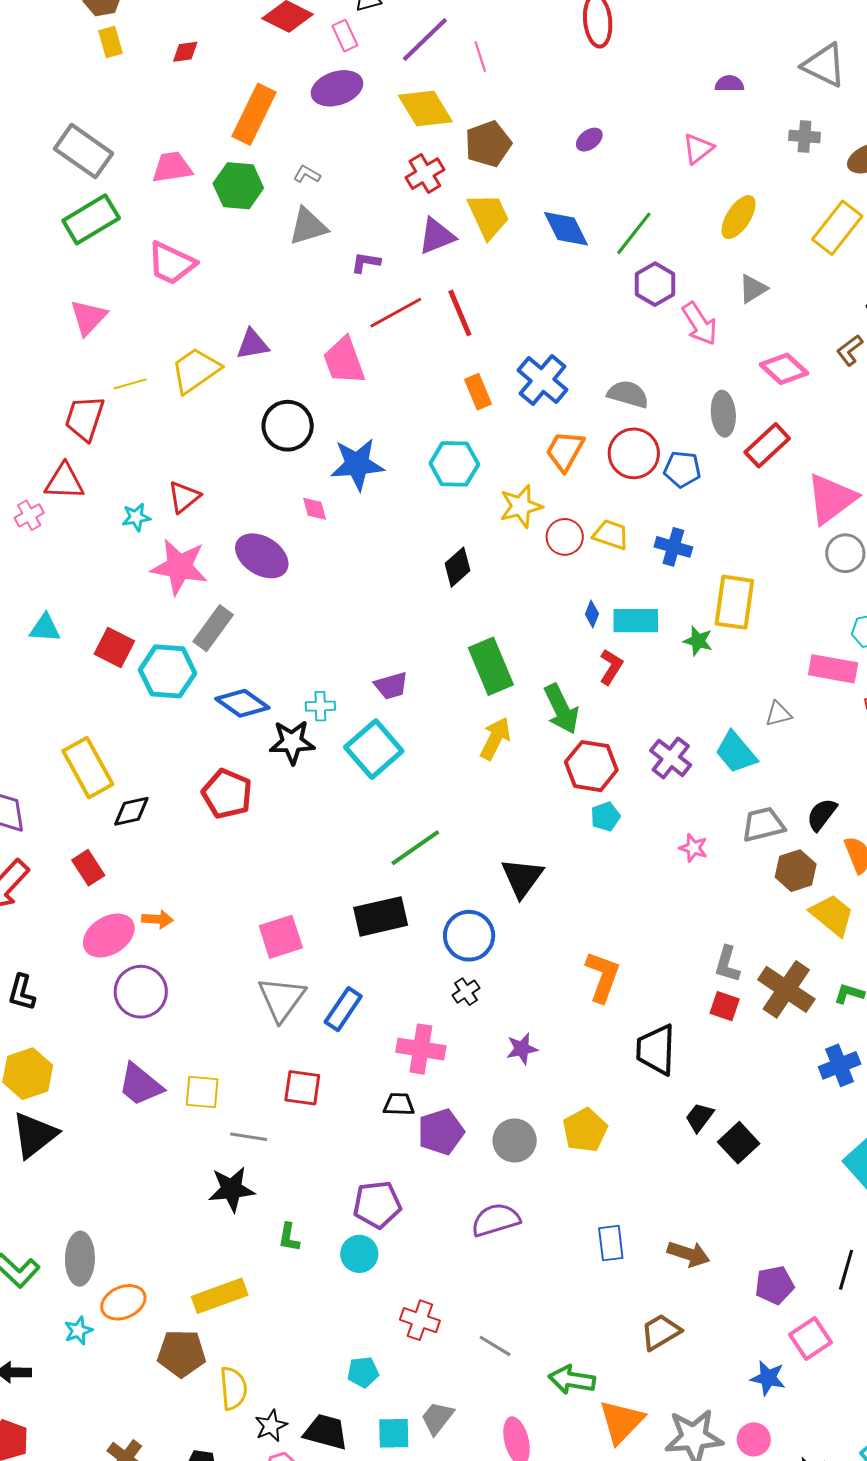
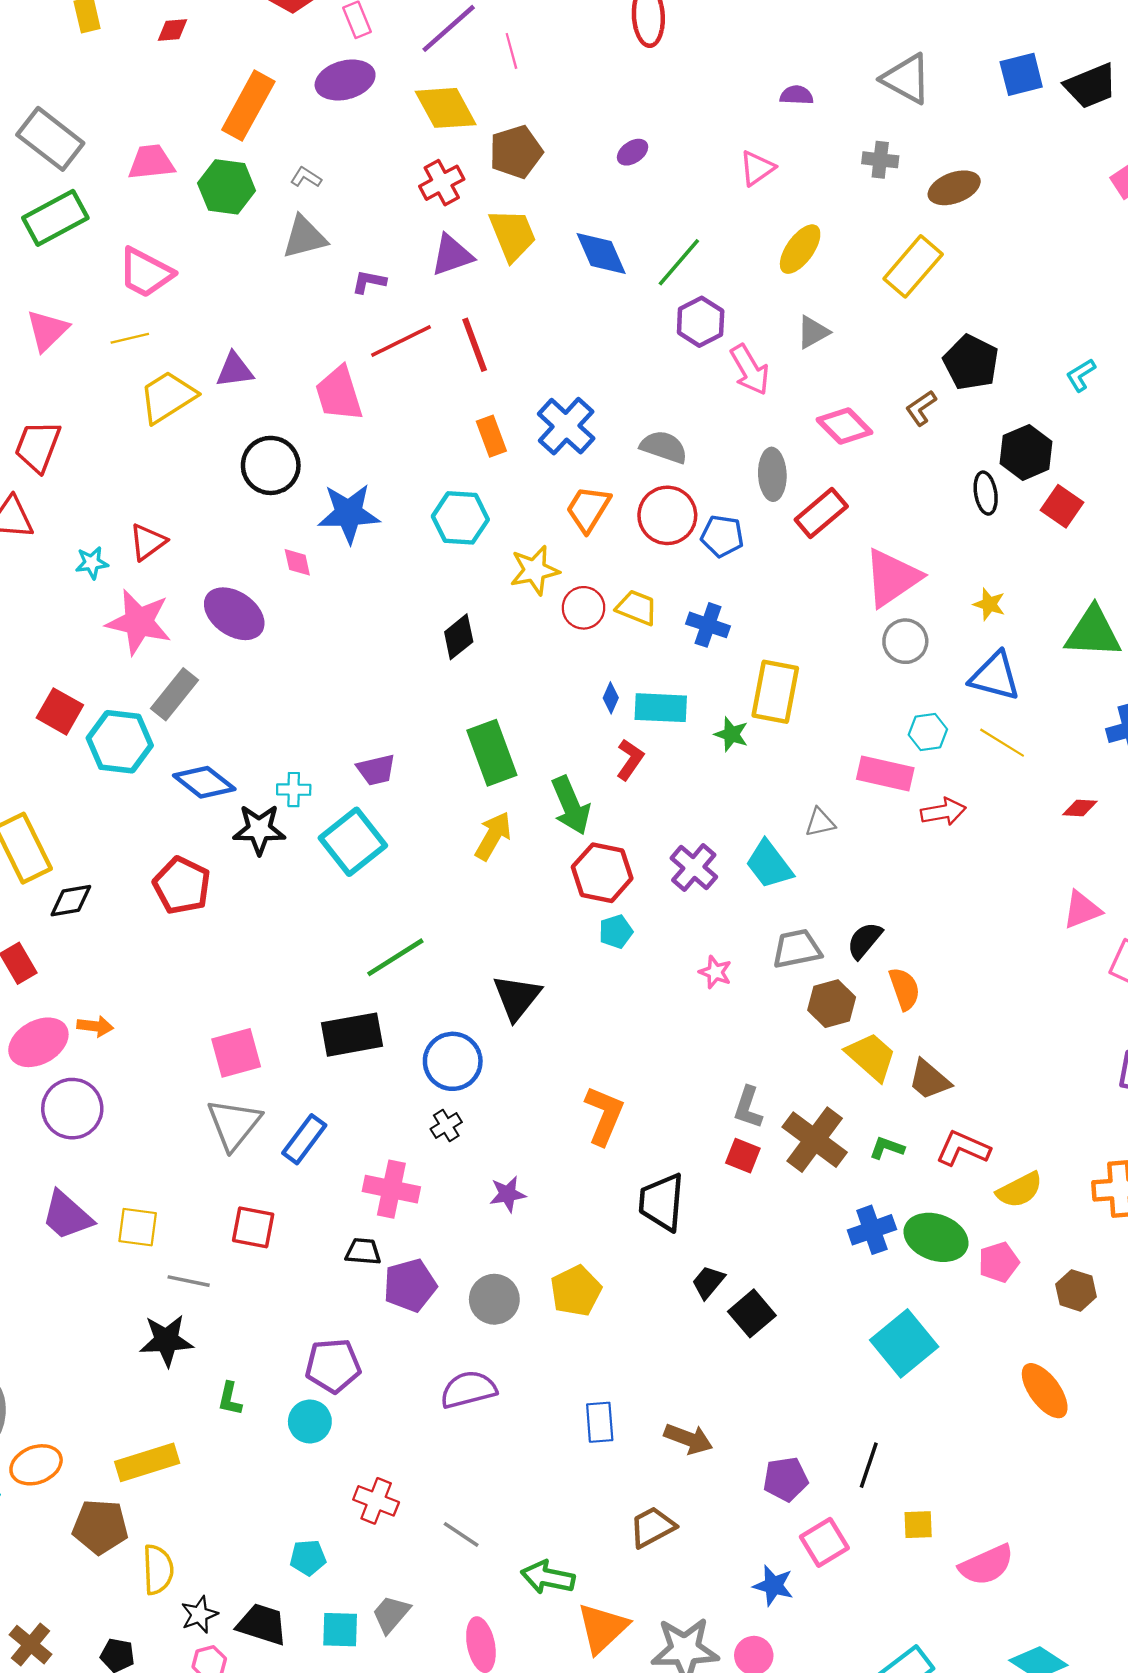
yellow line: (130, 384) -> (130, 338), moved

